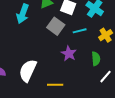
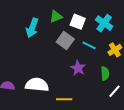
cyan line: (80, 31) -> (89, 45), turned 40
white semicircle: (28, 71) -> (37, 85), turned 70

